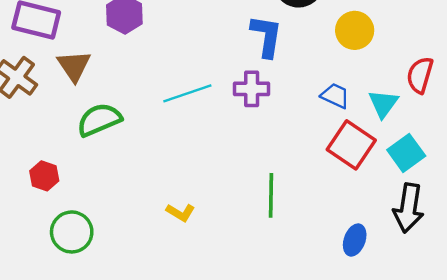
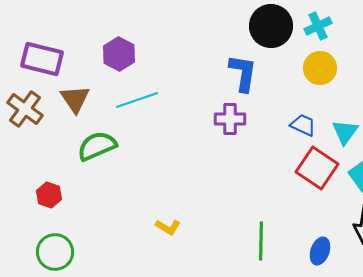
cyan line: (187, 93) -> (137, 100), moved
green line: (271, 195) -> (261, 241), moved
green circle: (72, 232) -> (55, 252), moved

